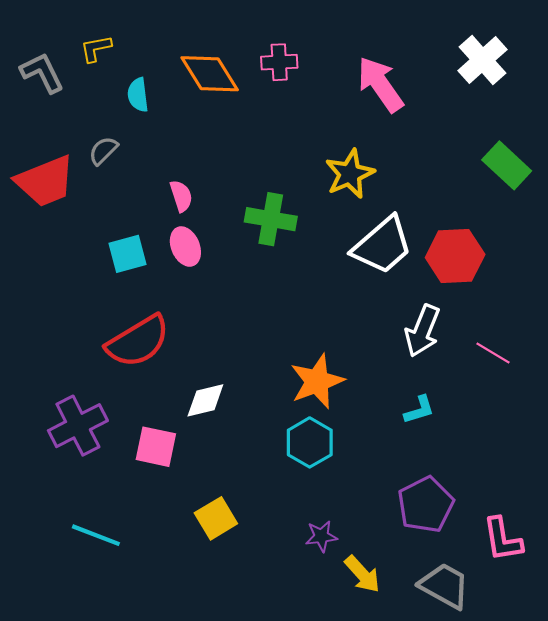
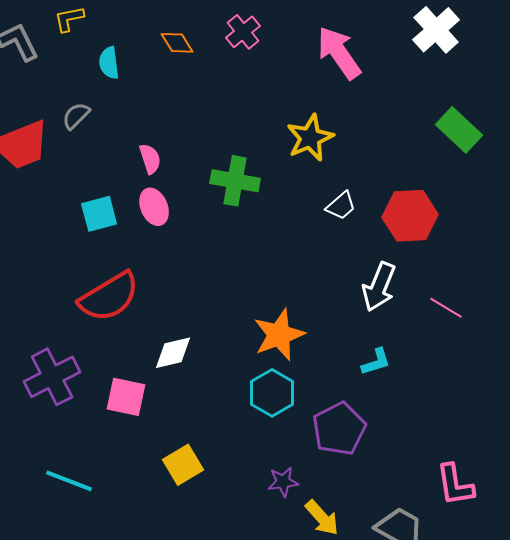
pink cross: (279, 62) -> (243, 32), turned -36
orange diamond: (210, 74) -> (177, 43), size x0.6
white trapezoid: (382, 245) -> (341, 206), size x0.5
purple pentagon: (426, 505) -> (339, 429), moved

